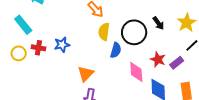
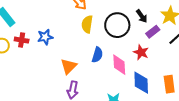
blue semicircle: (116, 50) -> (97, 55), moved
purple rectangle: (177, 63) -> (153, 32), moved

